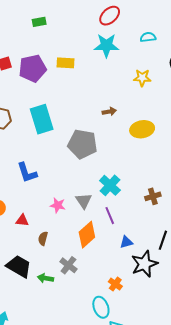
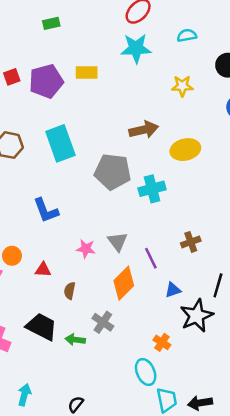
brown arrow: (109, 111) -> (144, 130), size x1.6
cyan cross: (110, 185) -> (152, 189), moved, turned 35
brown cross: (153, 196) -> (191, 242), moved

